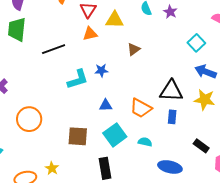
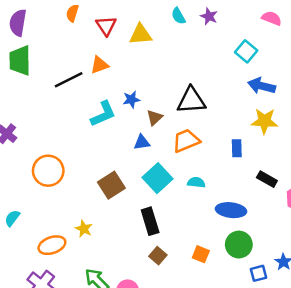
orange triangle: (90, 34) -> (99, 65), moved
brown triangle: (134, 49) -> (155, 118), moved
black triangle: (171, 91) -> (191, 100), moved
orange trapezoid: (141, 108) -> (186, 141), turned 135
blue rectangle: (172, 117) -> (237, 148), moved
brown square: (78, 136) -> (111, 185), turned -30

